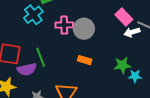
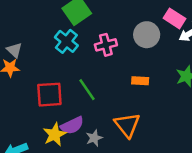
gray circle: (84, 29) -> (147, 35), moved
purple semicircle: (27, 69) -> (72, 125), moved

